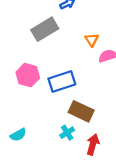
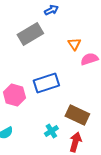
pink hexagon: (28, 75) -> (14, 95), moved
brown rectangle: (81, 111) -> (77, 115), moved

